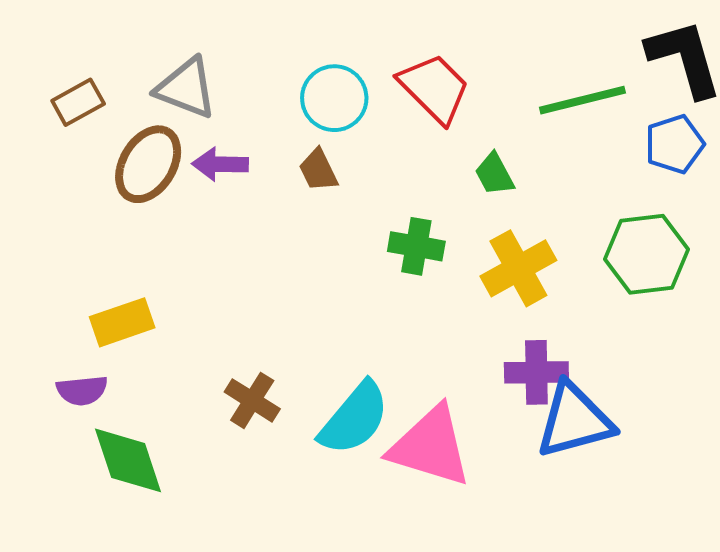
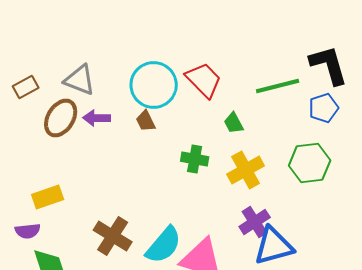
cyan circle: (334, 98) -> (154, 85), size x1.4
purple cross: (536, 372) -> (255, 222), turned -32
brown cross: (252, 400) -> (113, 236), size x1.4

